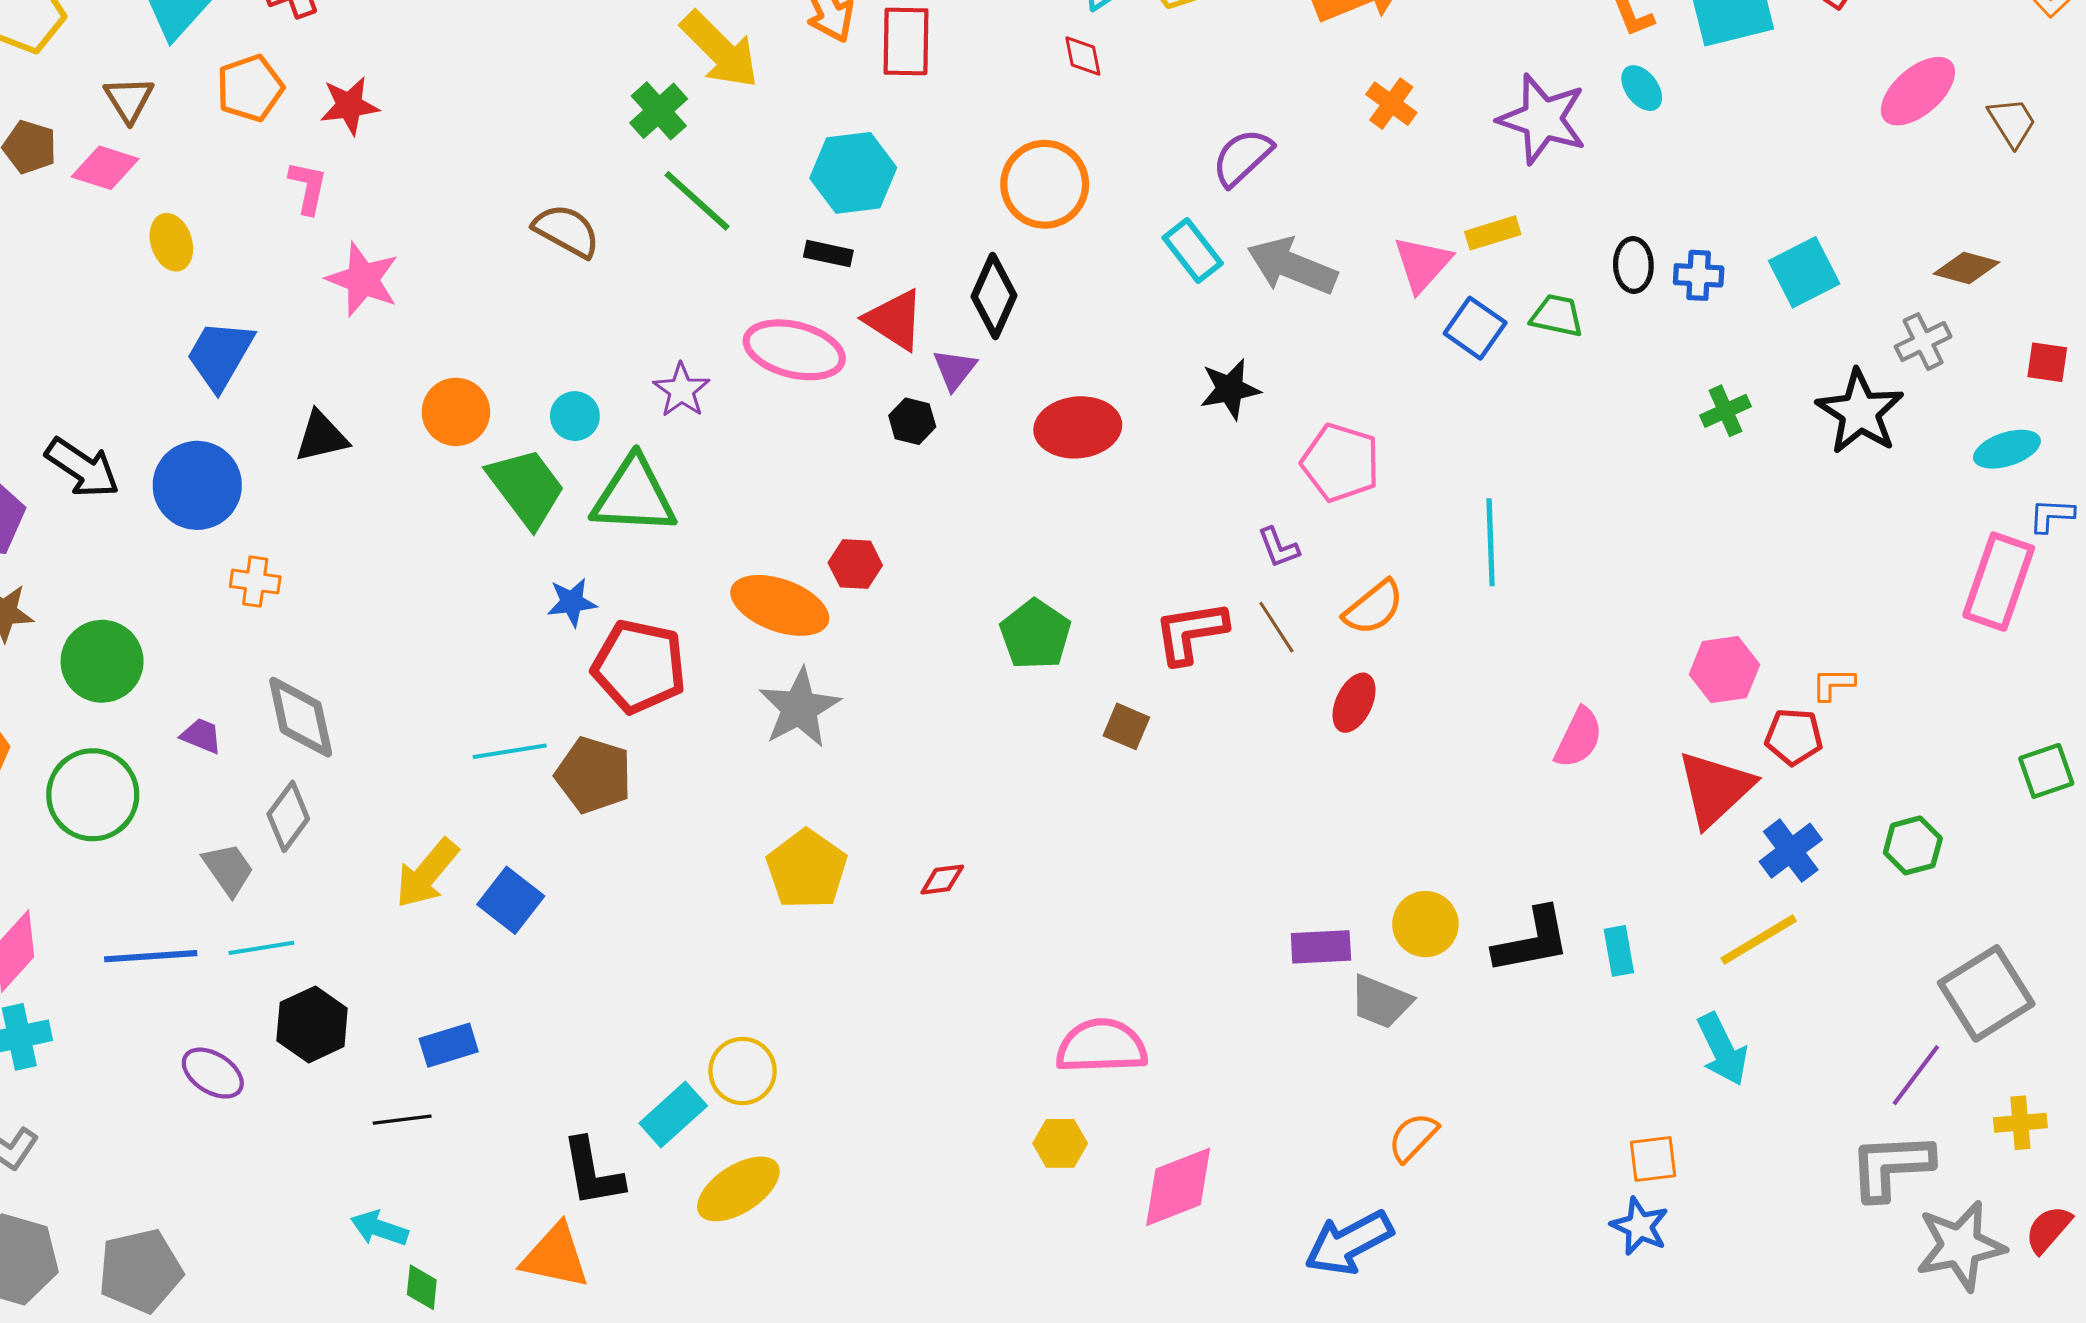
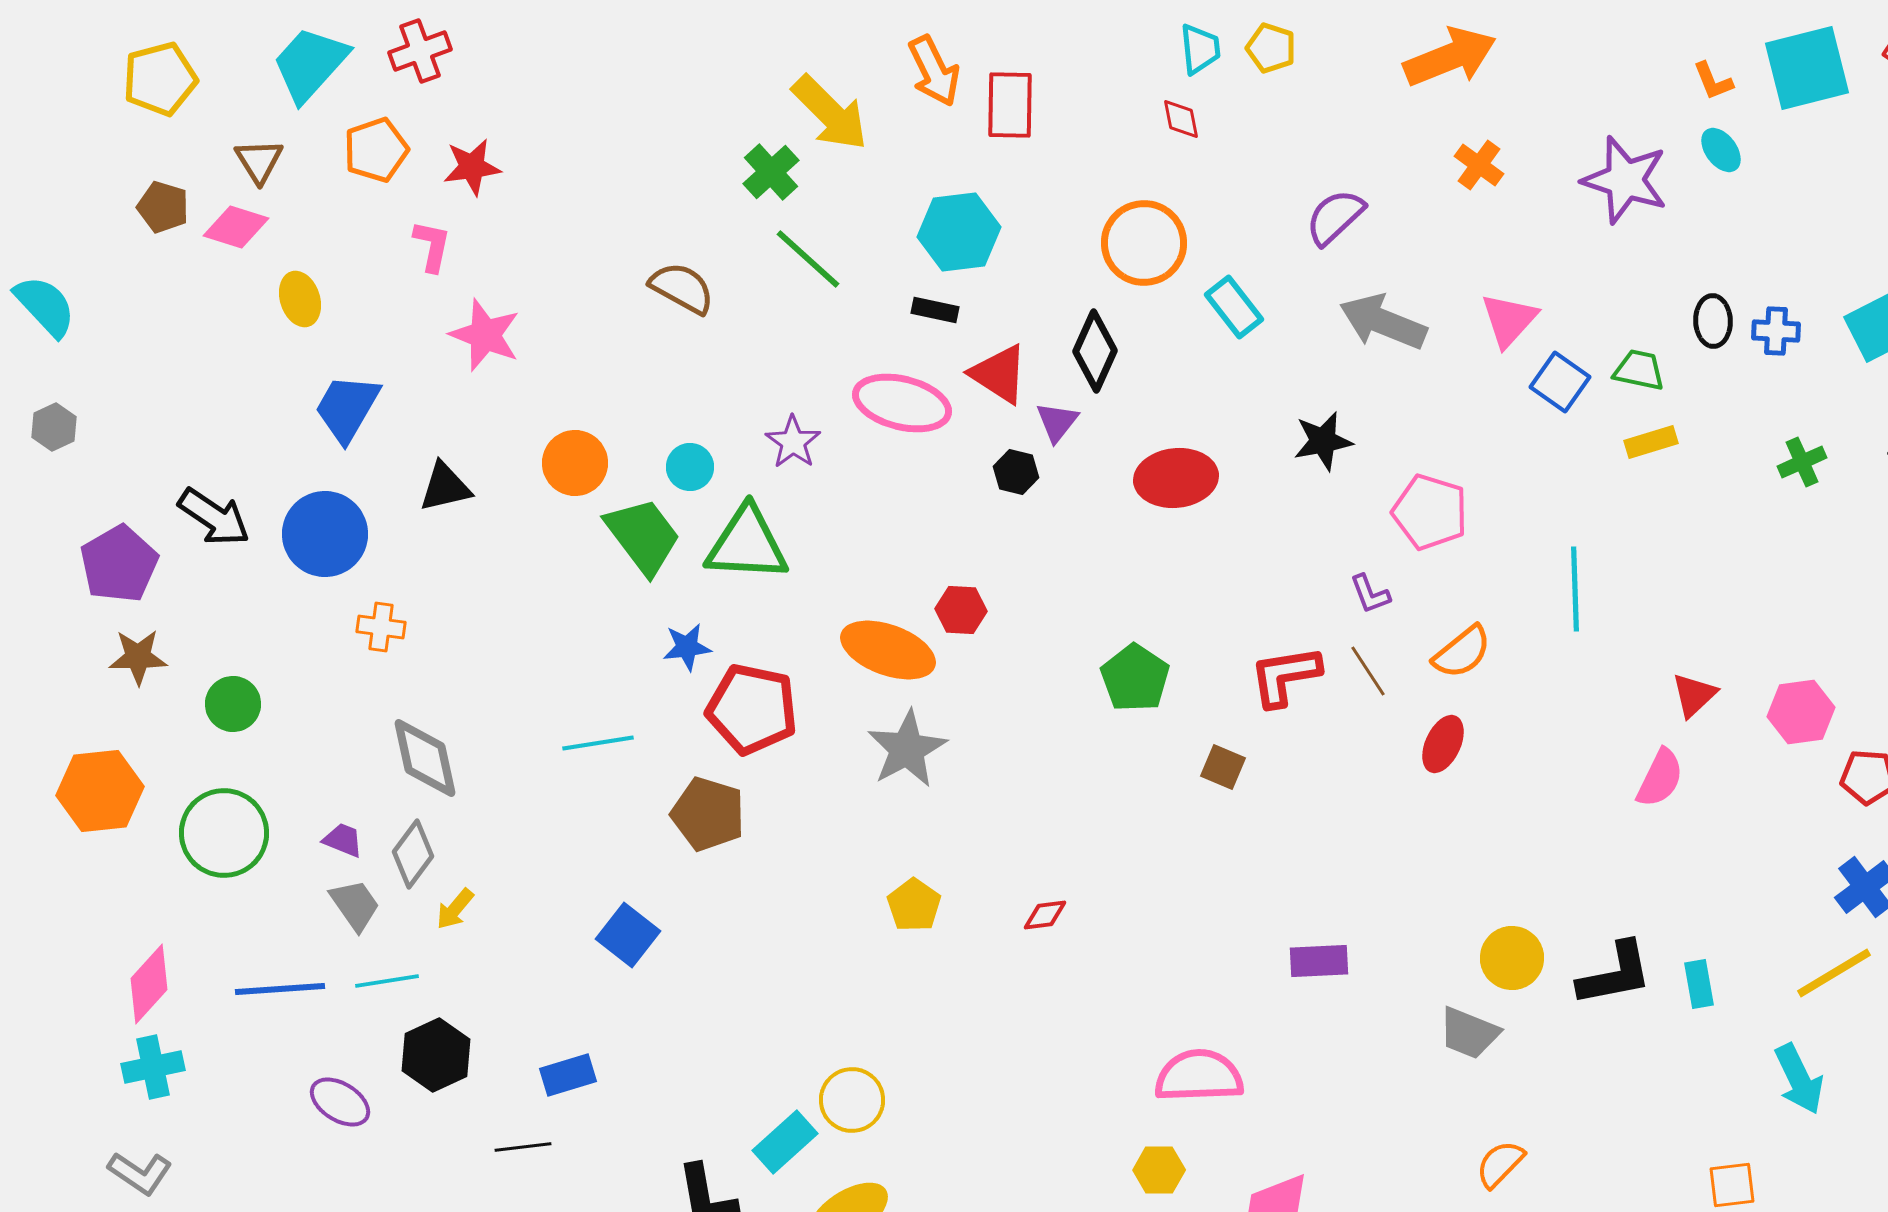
yellow rectangle: (1493, 233) -> (1651, 442), moved
cyan rectangle: (1193, 250) -> (1234, 307), moved
green circle: (102, 661) -> (233, 704), size x0.7
purple trapezoid: (201, 736) -> (343, 840), moved
cyan line: (510, 751) -> (598, 743), moved
red triangle: (1715, 789) -> (1694, 695), moved, size x0.6
yellow pentagon: (807, 869) -> (914, 905), size x0.7
yellow arrow: (427, 873) -> (455, 909), moved, size x0.6
purple rectangle: (1321, 947) -> (1319, 961), moved

